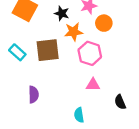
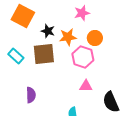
black star: (62, 13) -> (48, 31), moved
orange circle: (104, 23) -> (95, 38), moved
black semicircle: (120, 102) -> (111, 102), size x1.5

